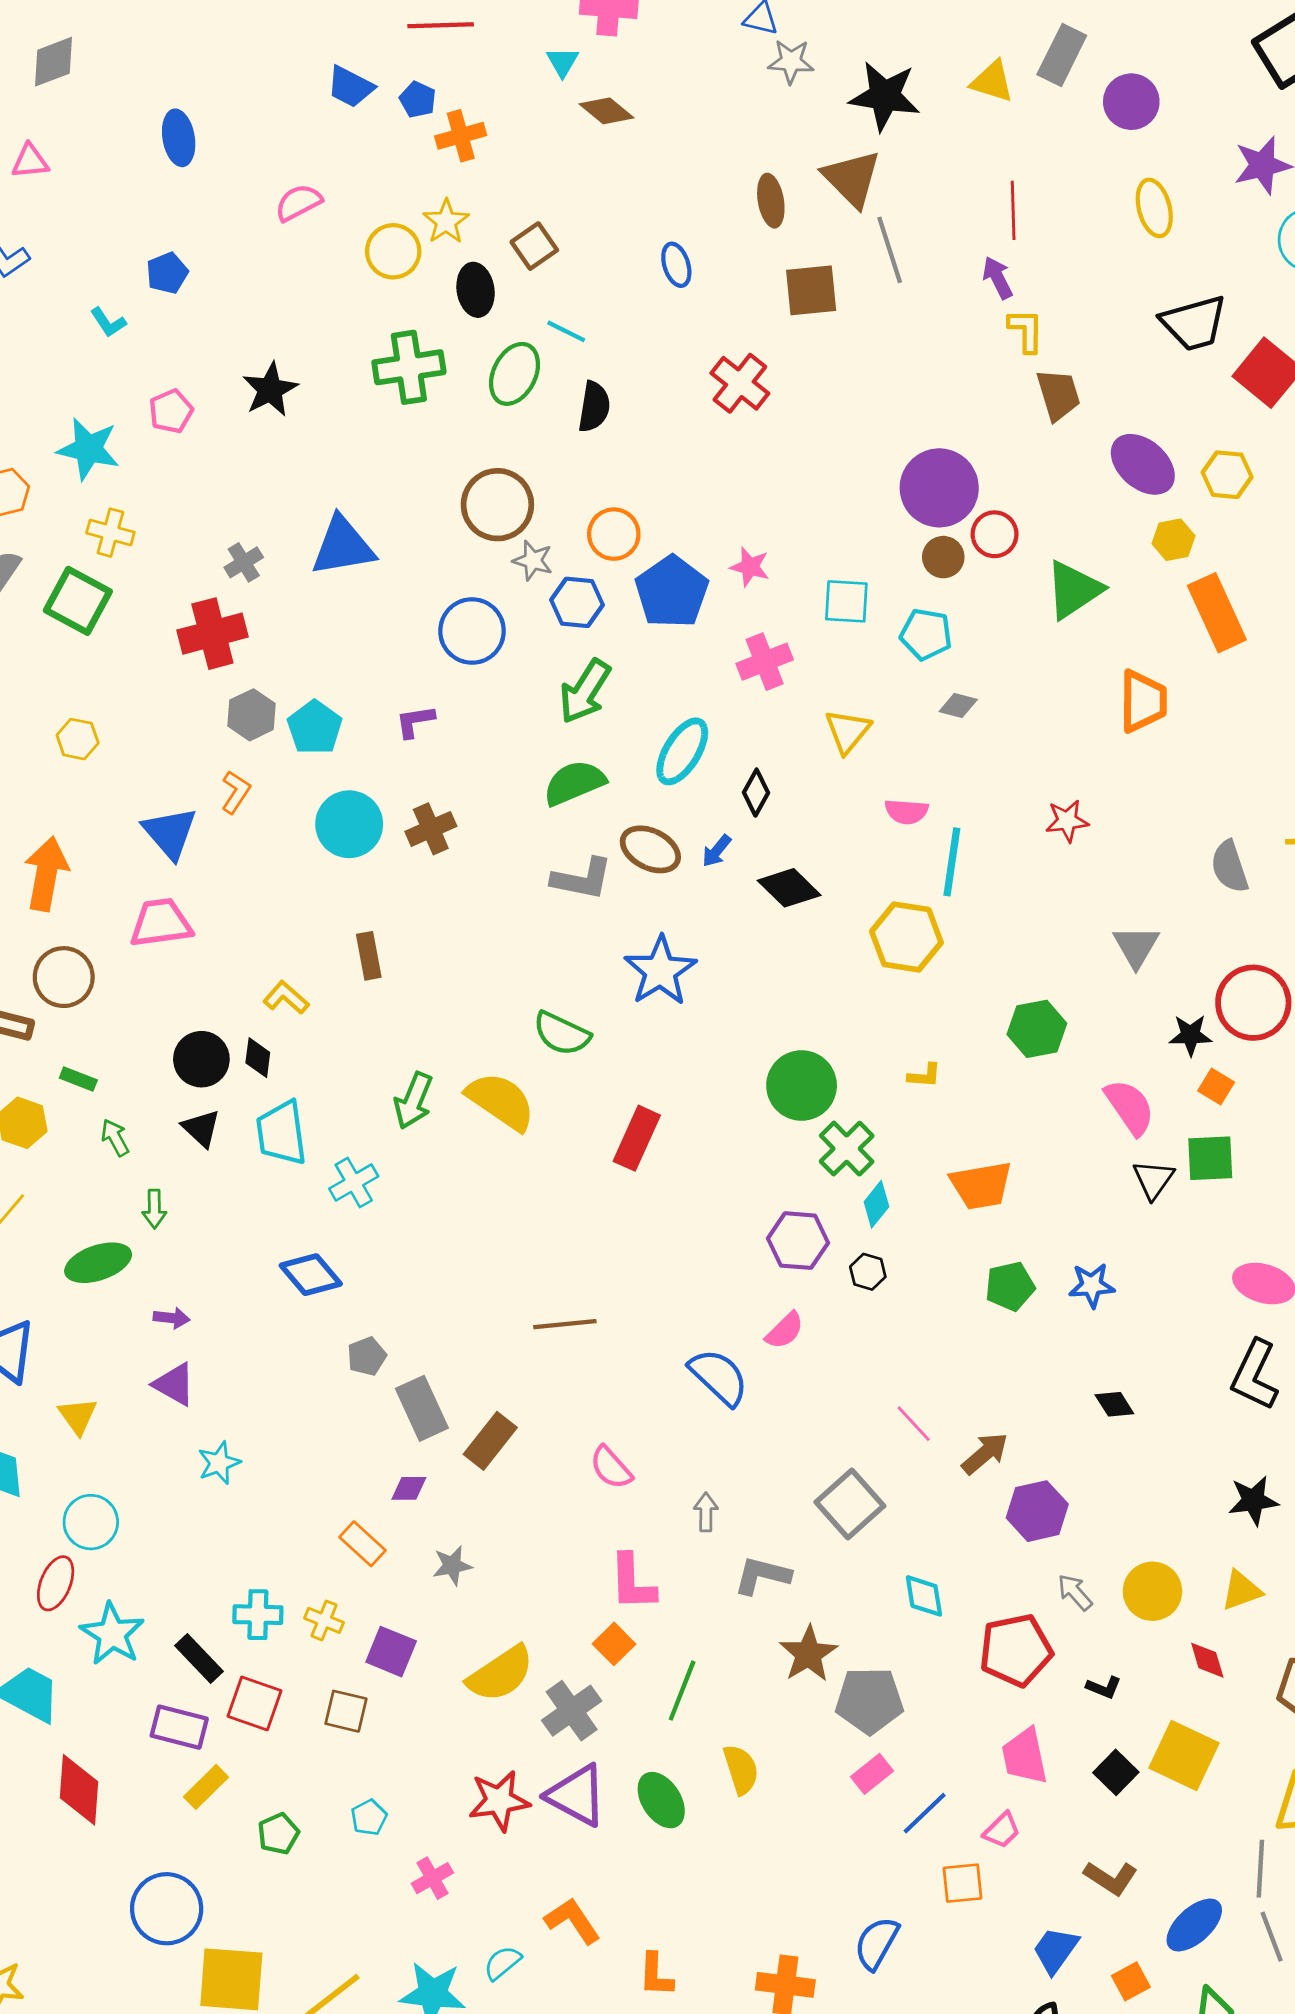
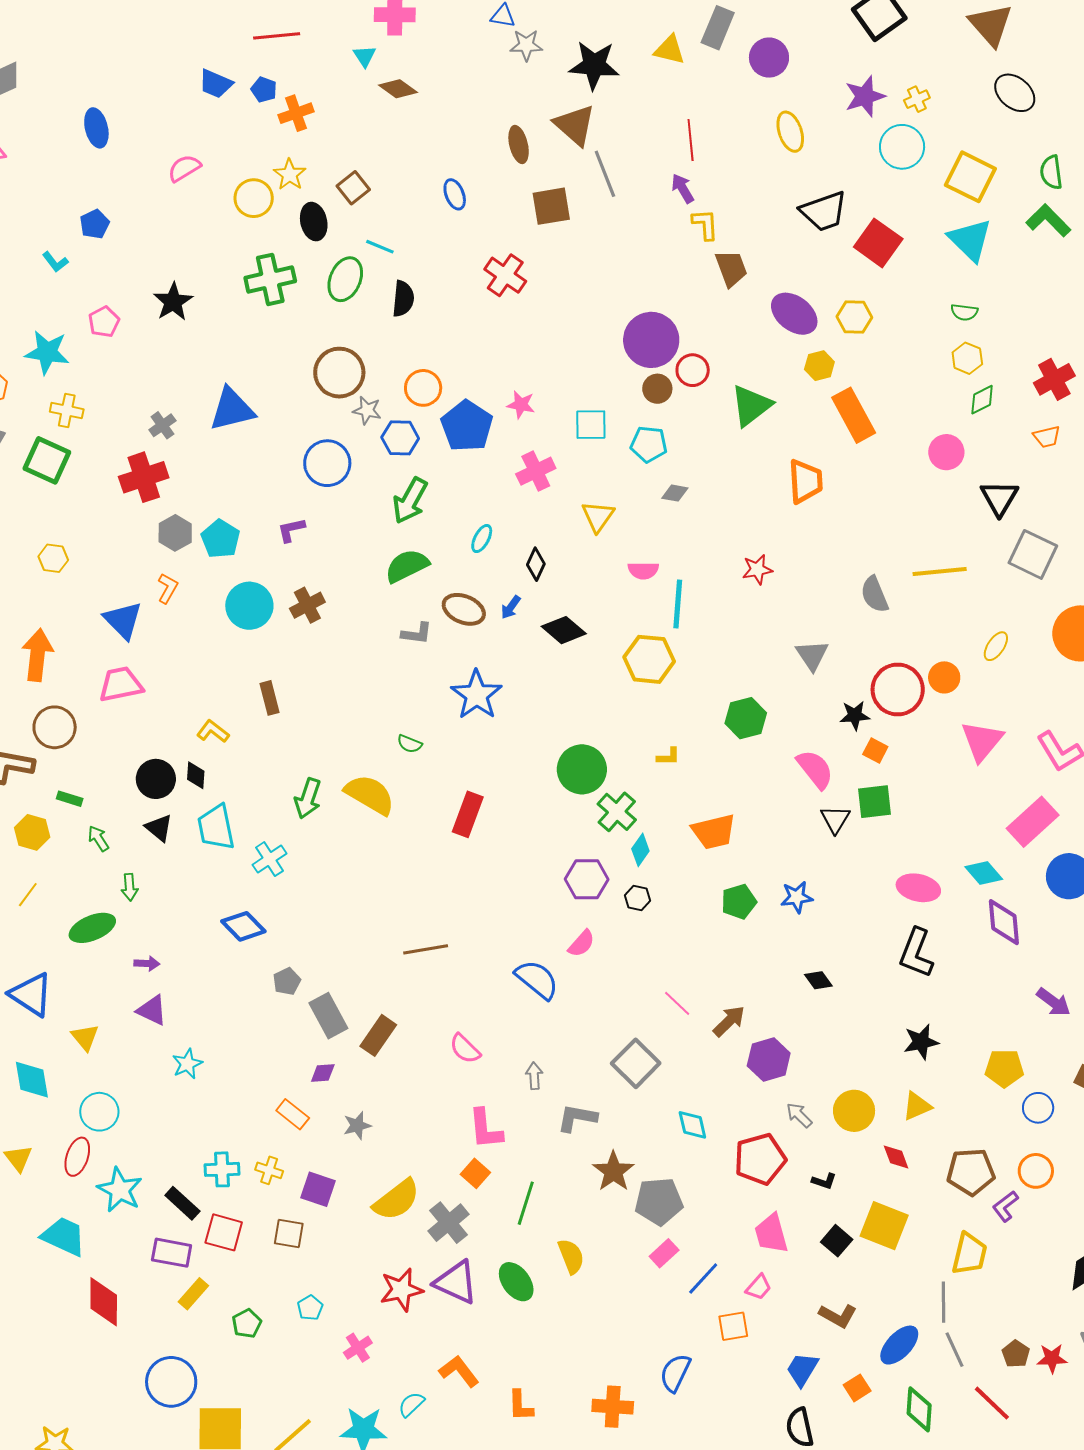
cyan ellipse: (682, 751) -> (482, 539), size x0.6
gray L-shape: (582, 879) -> (417, 633), size x0.7
green semicircle: (562, 1034) -> (410, 744), size x0.6

